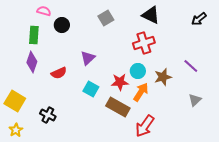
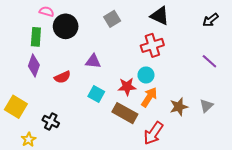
black circle: (62, 25) -> (66, 26), size x1.5
purple triangle: (88, 58) -> (93, 61), turned 49
purple line: (191, 66) -> (209, 61), moved
brown star: (163, 77) -> (179, 107), moved
yellow star: (16, 130) -> (29, 140), moved

